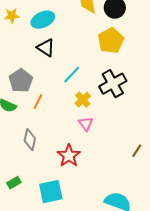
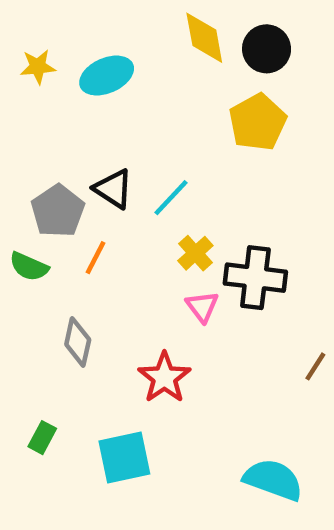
black triangle: (46, 48) -> (113, 189), moved
black cross: (113, 84) -> (255, 278), moved, turned 36
green rectangle: (14, 183) -> (42, 438), turned -32

